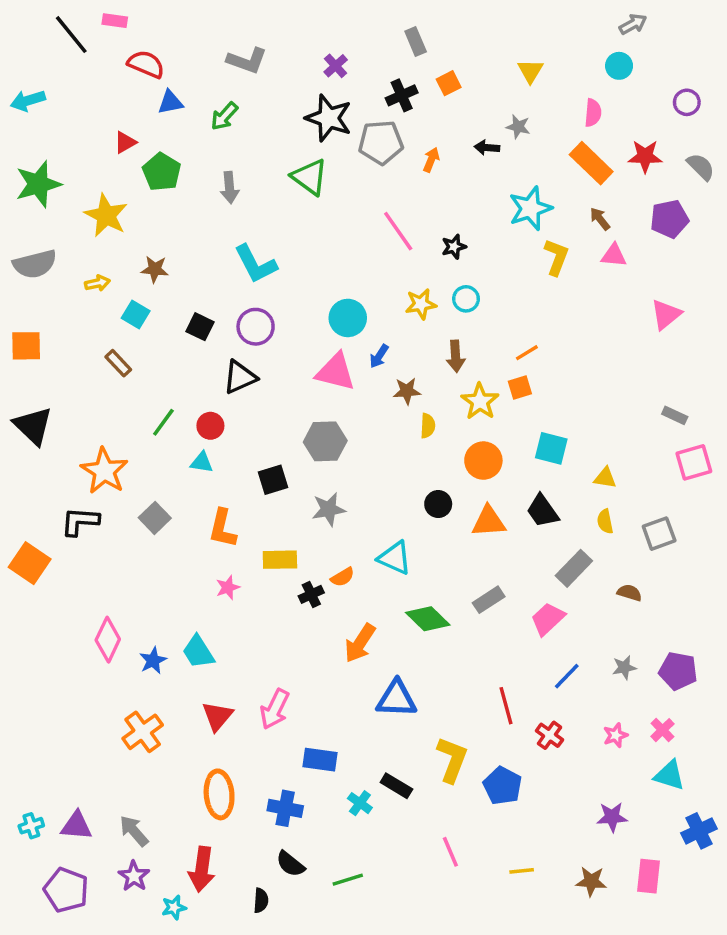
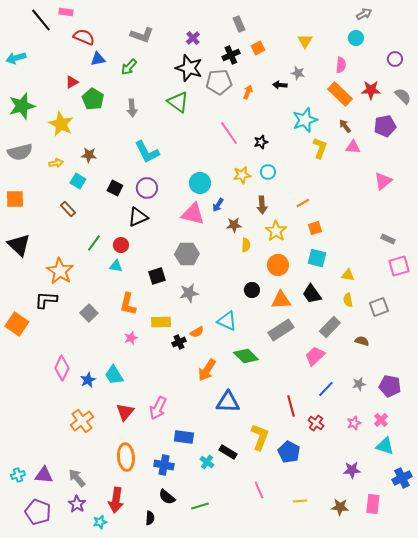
orange square: (520, 388) -> (315, 228), moved
gray square: (155, 518) -> (89, 313), moved
gray rectangle: (489, 600) -> (281, 330), moved, size x1.4

